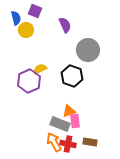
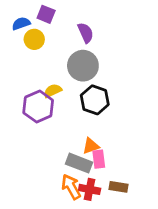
blue semicircle: (16, 18) -> (21, 24), turned -96
gray circle: (88, 50) -> (83, 66), moved

